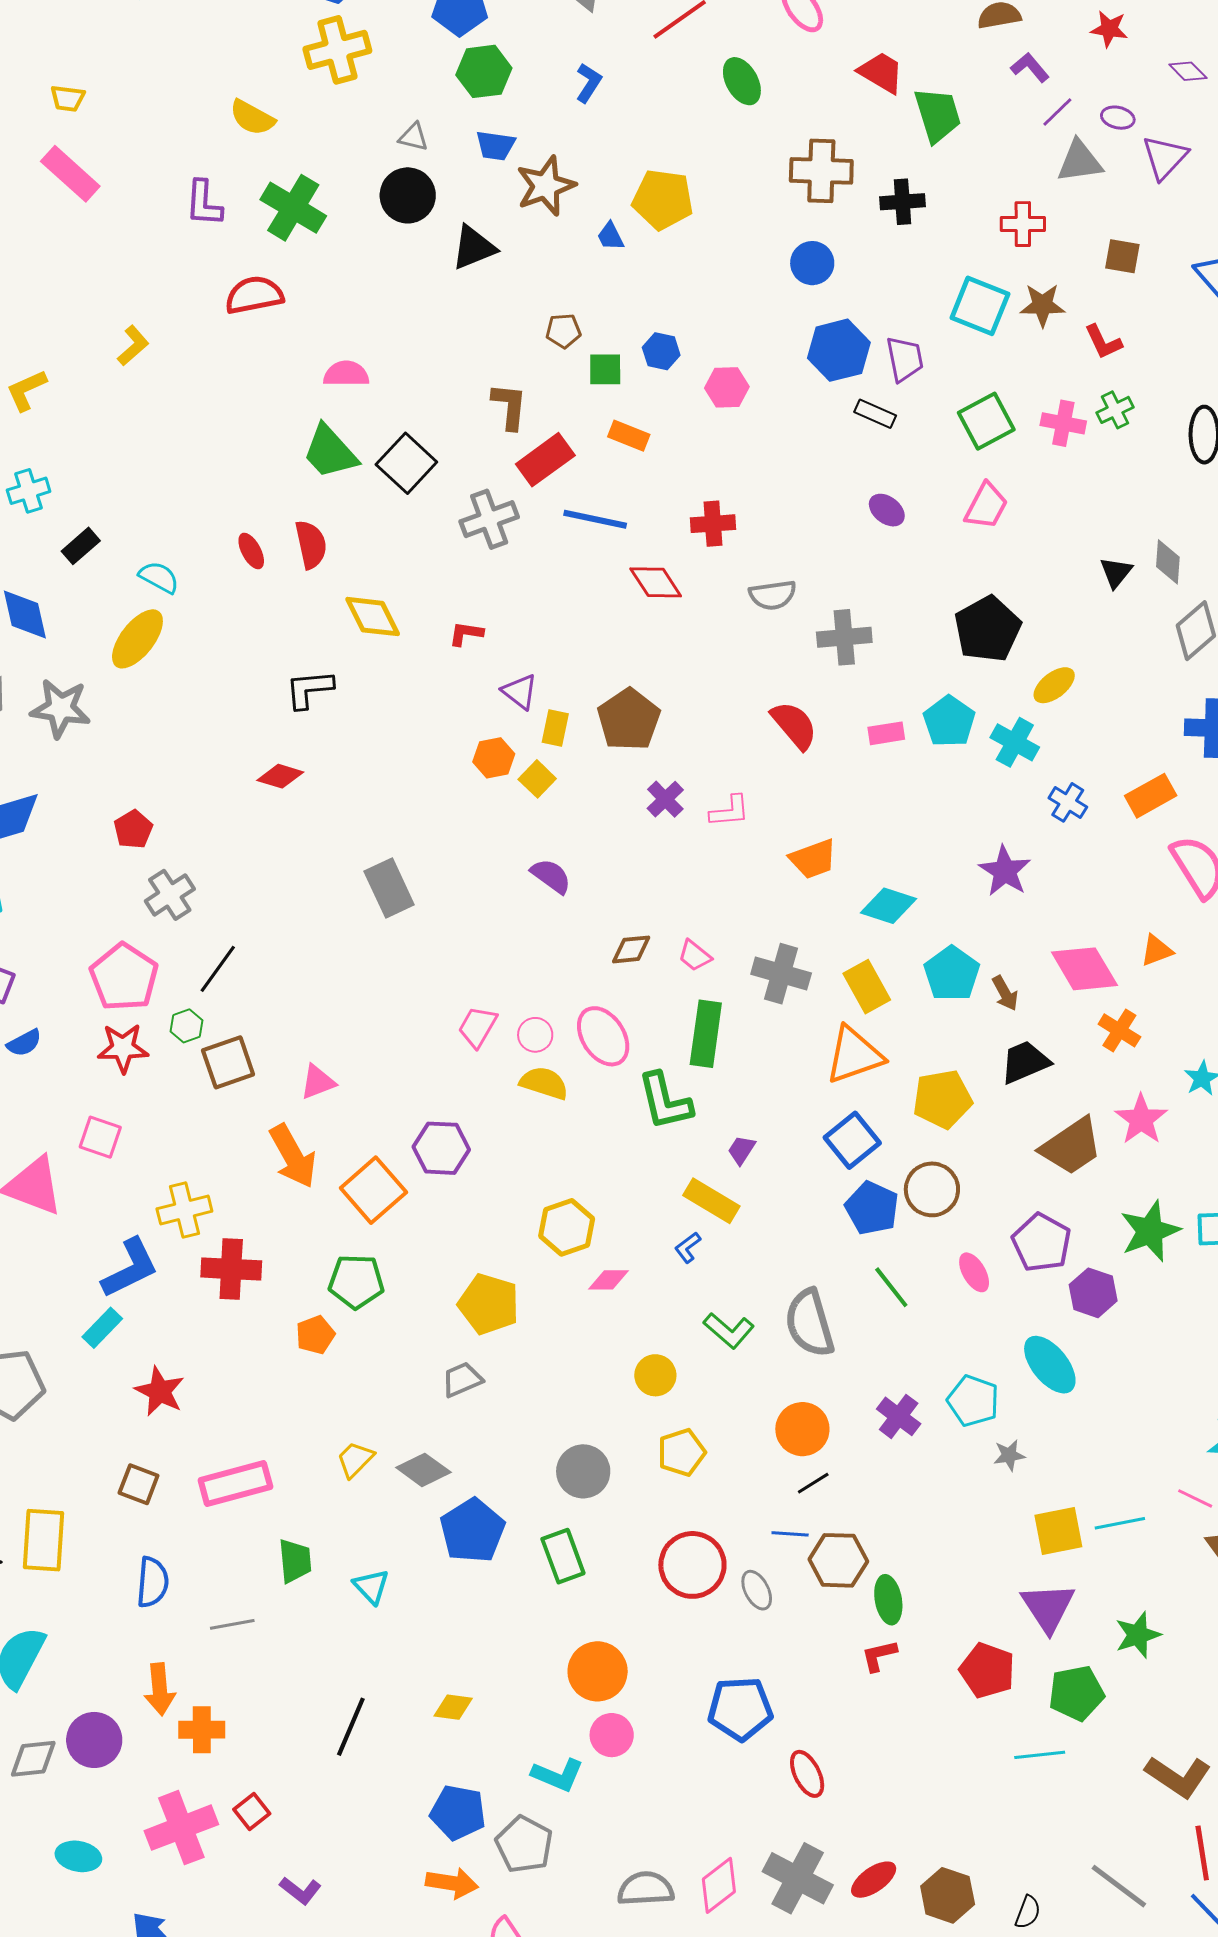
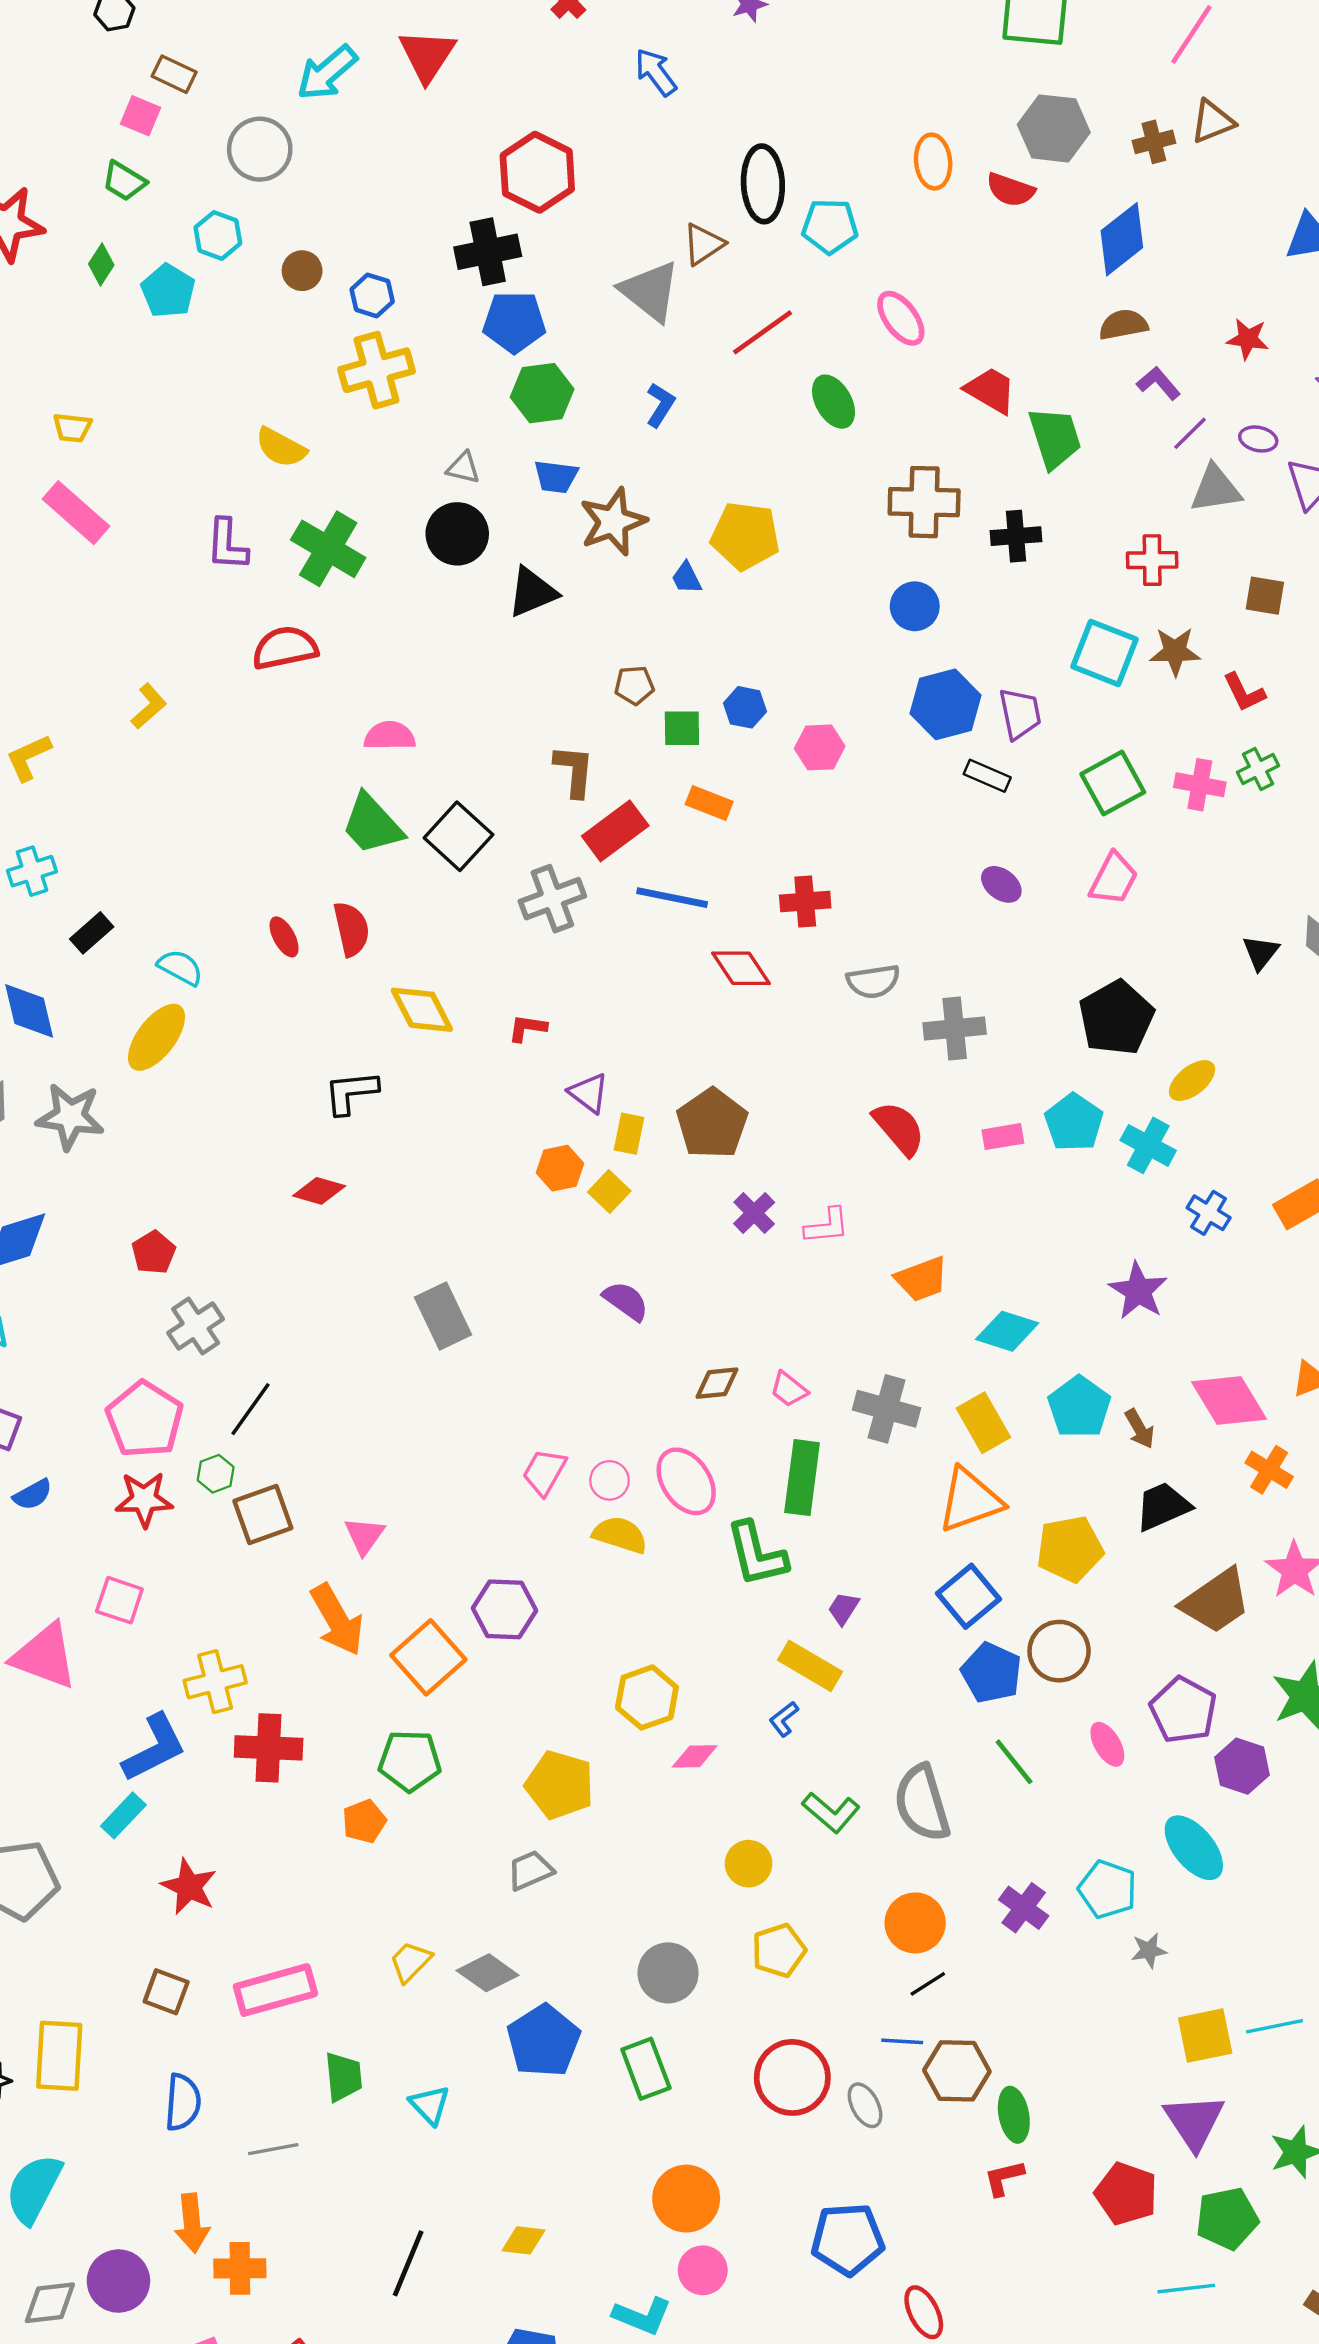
pink triangle: (318, 1082) -> (364, 1536), turned -33

